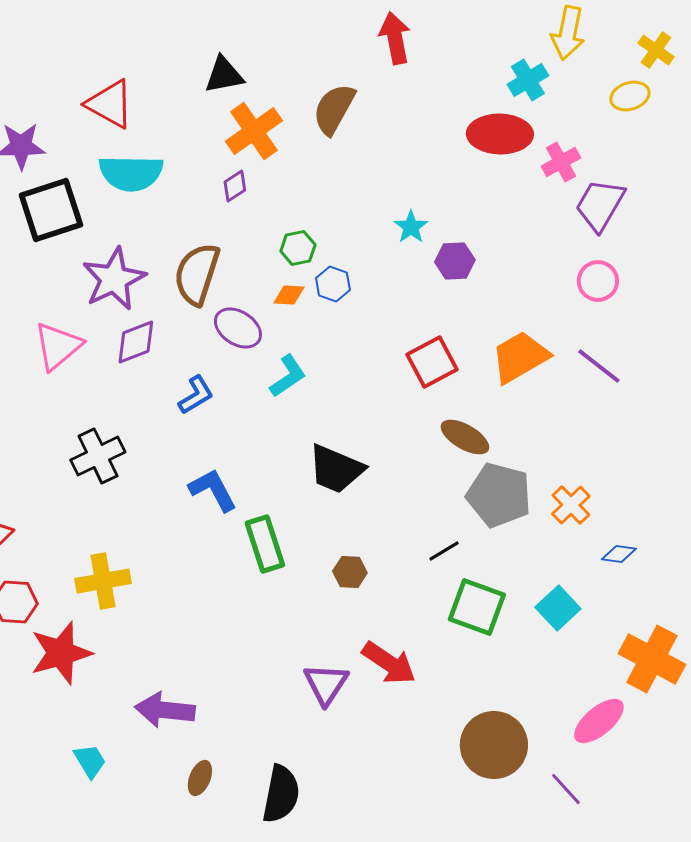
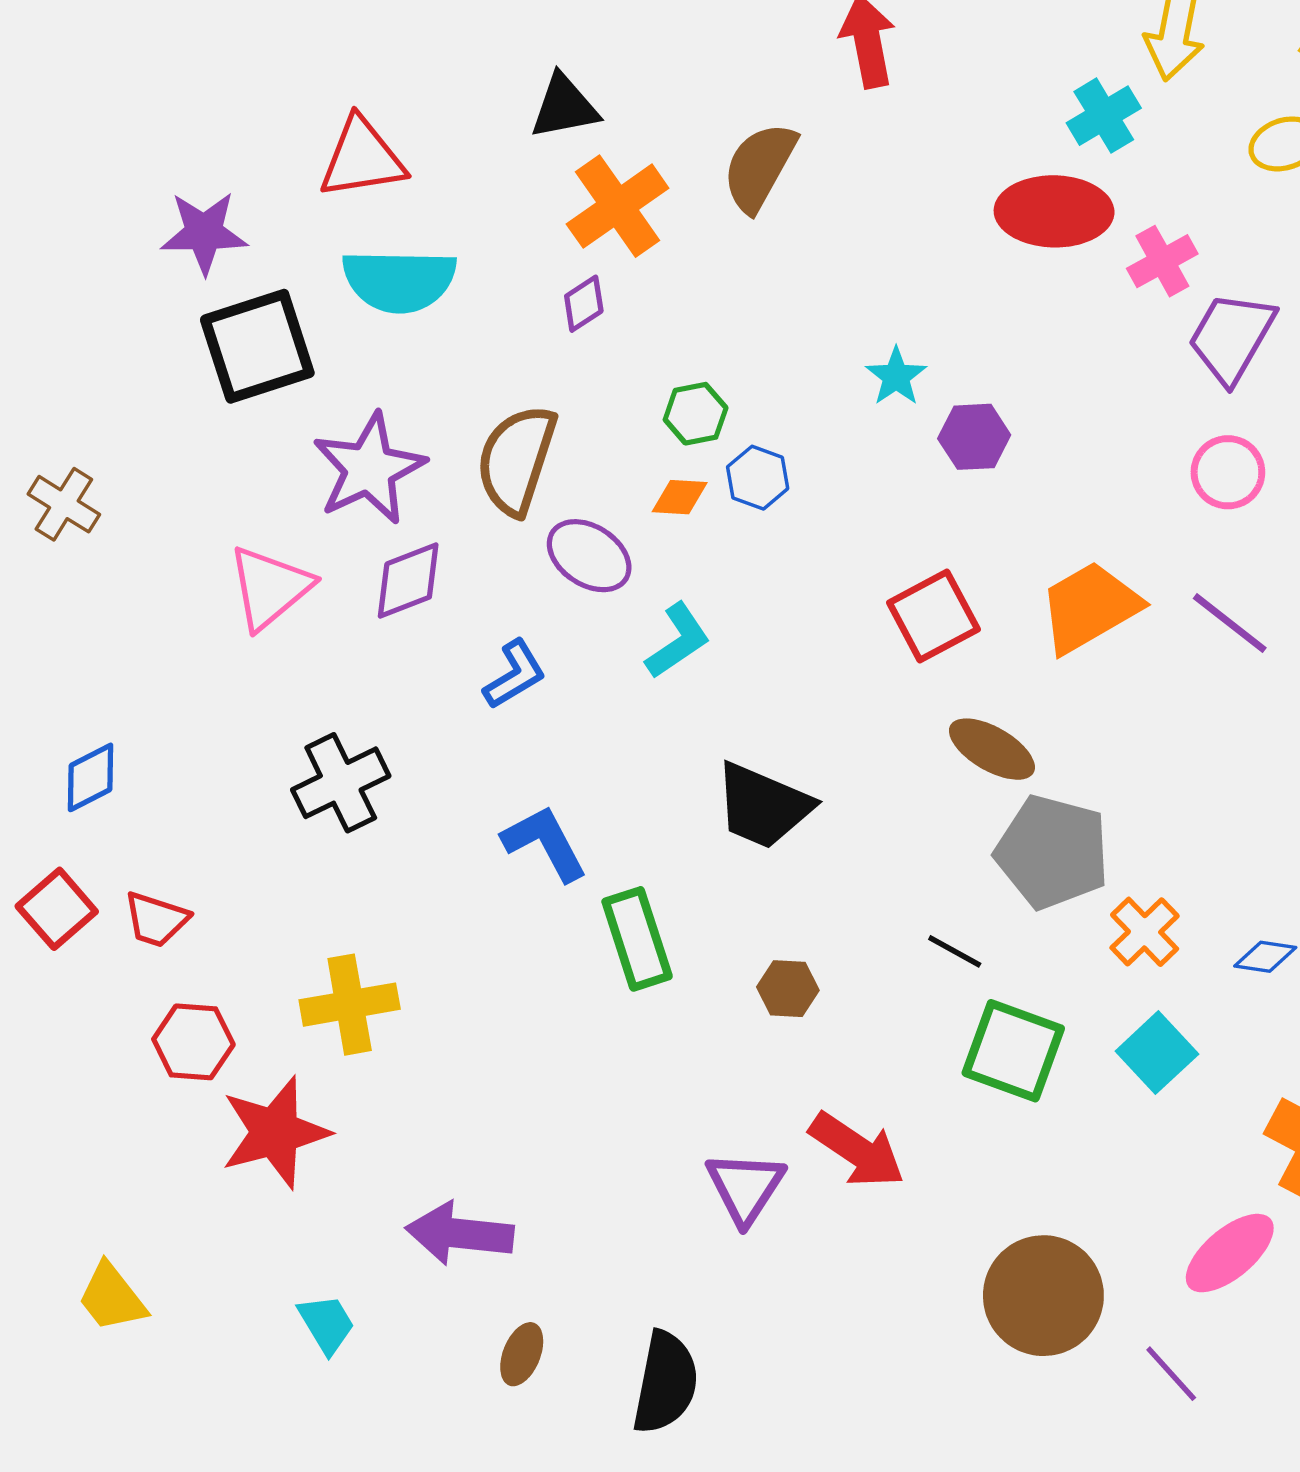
red triangle: (110, 104) -> (362, 158), turned -38
orange cross: (571, 505) -> (1145, 932), moved
black line: (444, 551) -> (955, 951), turned 60

